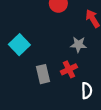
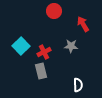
red cross: (69, 69) -> (44, 52), moved

